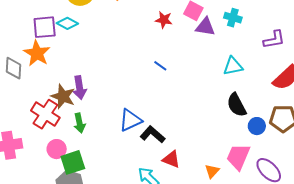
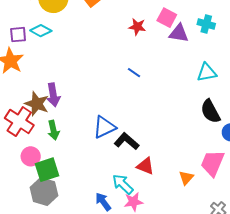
purple square: (45, 27) -> (18, 35), size x0.7

